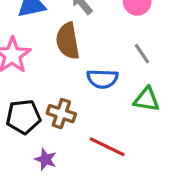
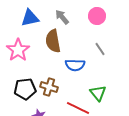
green triangle: (147, 99) -> (98, 93), moved, turned 42

